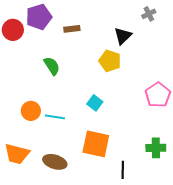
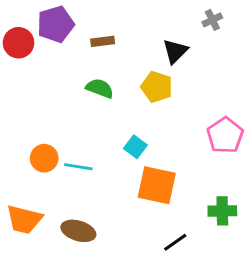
green semicircle: (52, 66) -> (100, 88), moved, turned -36
orange square: (96, 144) -> (157, 185), moved
black line: (123, 170) -> (175, 242), turned 54

